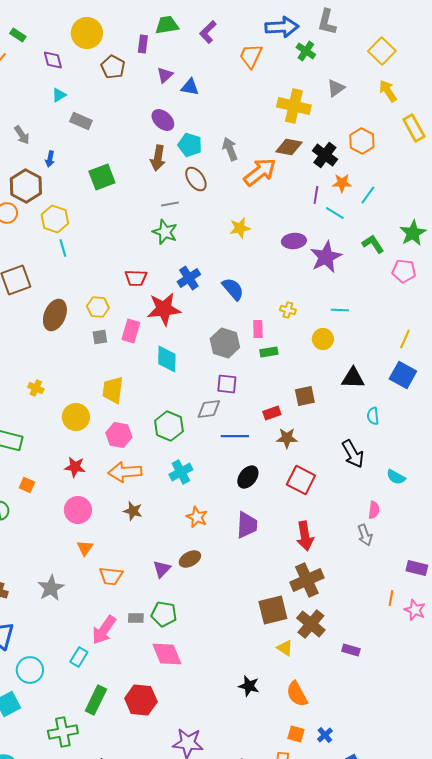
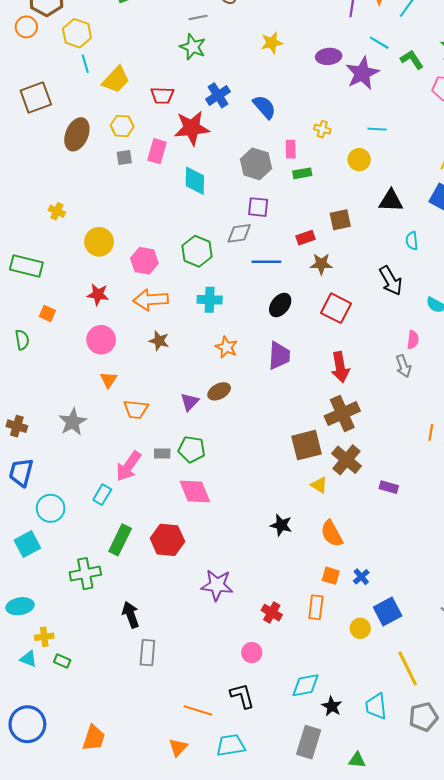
cyan line: (335, 213) -> (379, 43), moved
yellow trapezoid: (113, 390) -> (116, 80), moved, turned -144
cyan cross: (181, 472) -> (210, 300), turned 30

